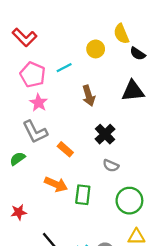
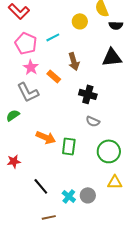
black semicircle: (138, 54) -> (116, 25), turned -32
black cross: (105, 134) -> (88, 94), turned -30
orange rectangle: (65, 149) -> (54, 76), moved

